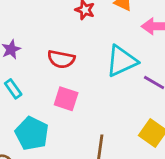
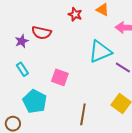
red semicircle: (61, 59) -> (41, 33), moved

